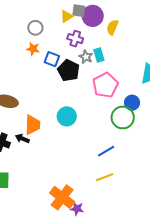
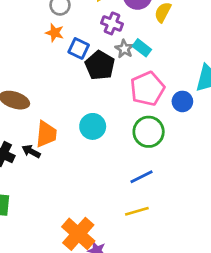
cyan rectangle: (99, 55) -> (142, 48), turned -40
blue circle: (132, 103) -> (182, 101), moved
green circle: (123, 117) -> (149, 132), moved

